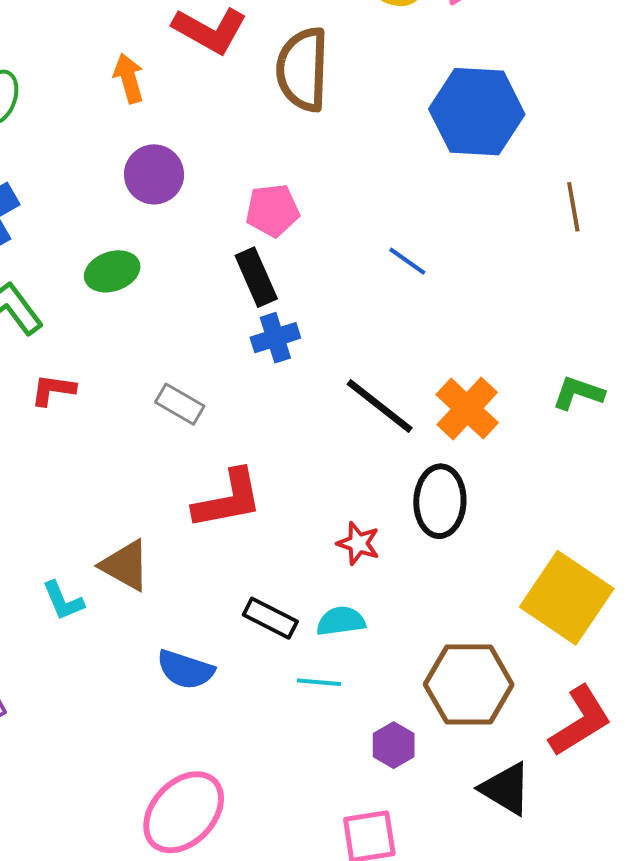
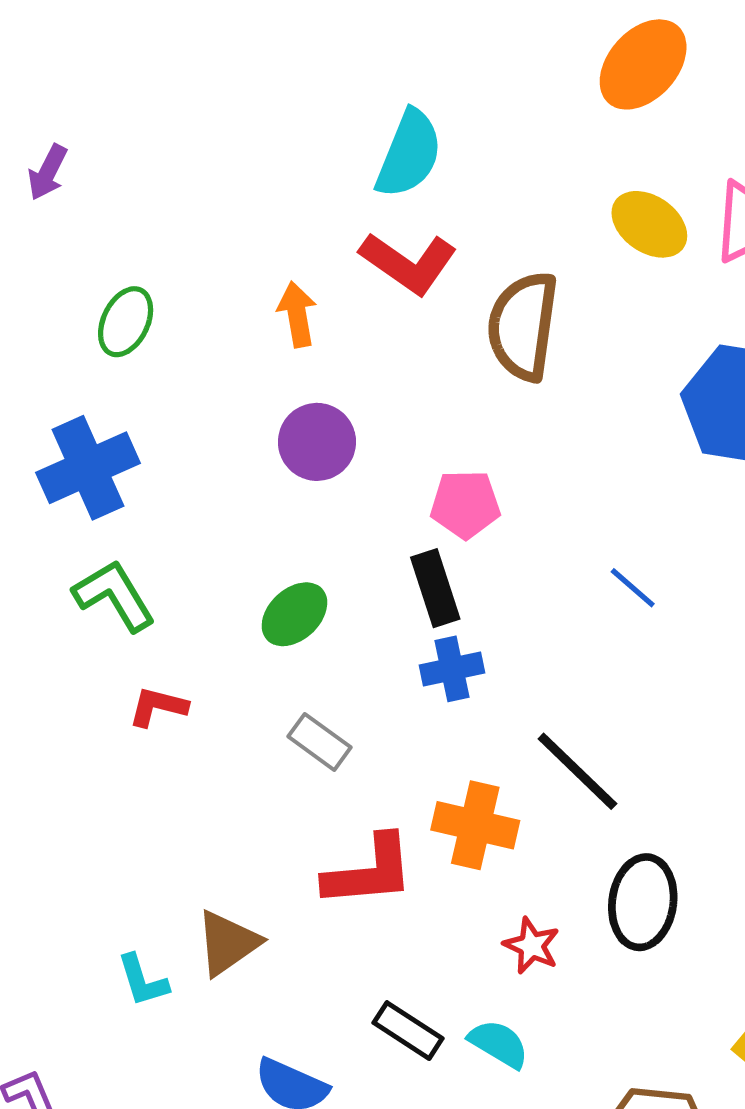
green ellipse: (112, 271) -> (294, 614), moved, turned -30
orange cross: (467, 409) -> (475, 825), moved, turned -36
brown triangle: (125, 565) -> (228, 943), turned 50
cyan semicircle: (341, 621) -> (499, 1044), turned 33

